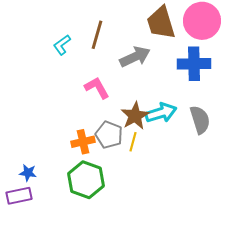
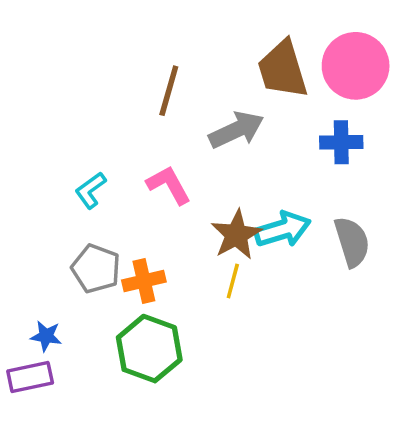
cyan L-shape: (62, 45) -> (91, 190), moved
blue cross: (194, 64) -> (341, 142), size x0.7
gray pentagon: (109, 135) -> (96, 269), moved

